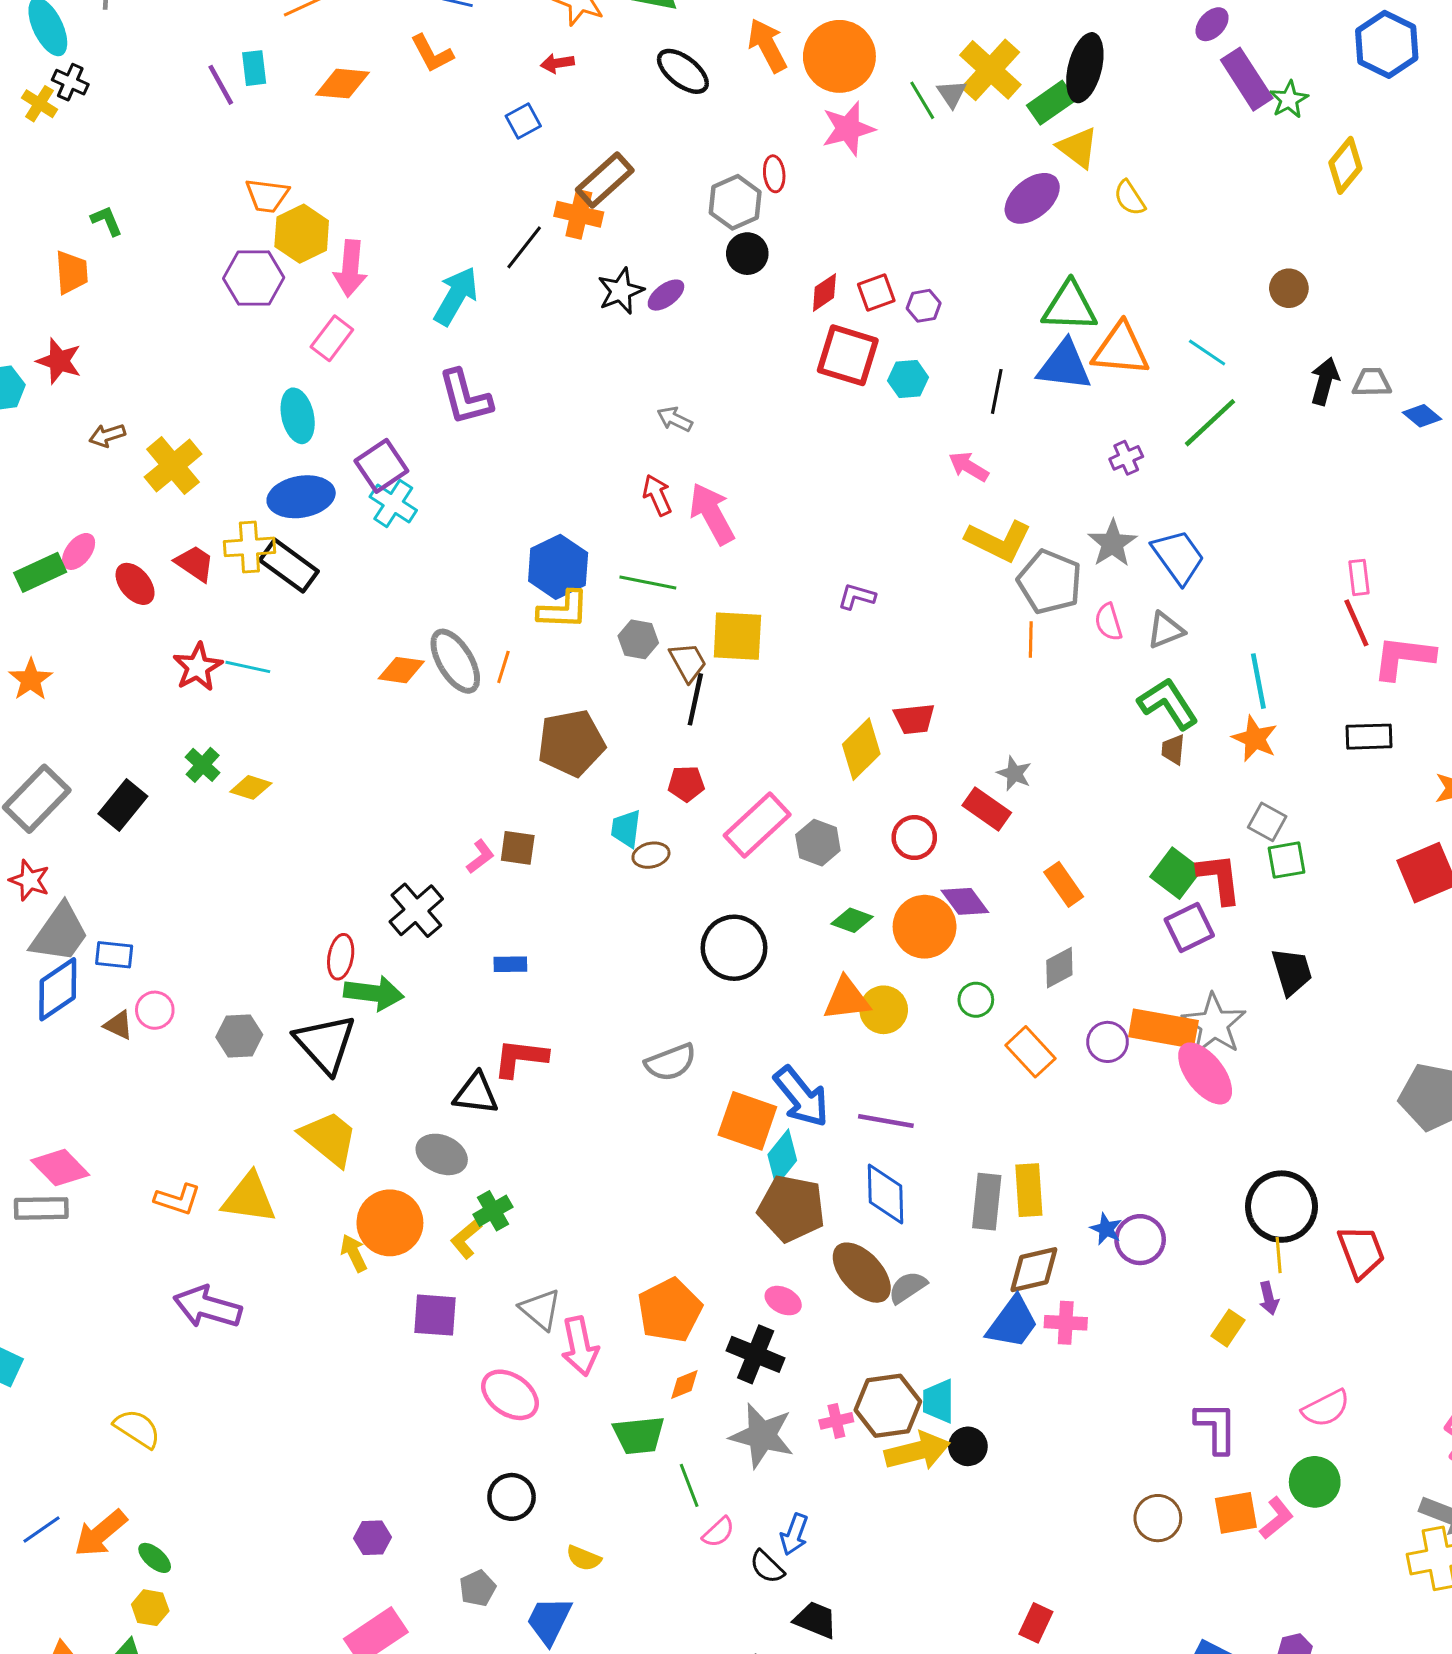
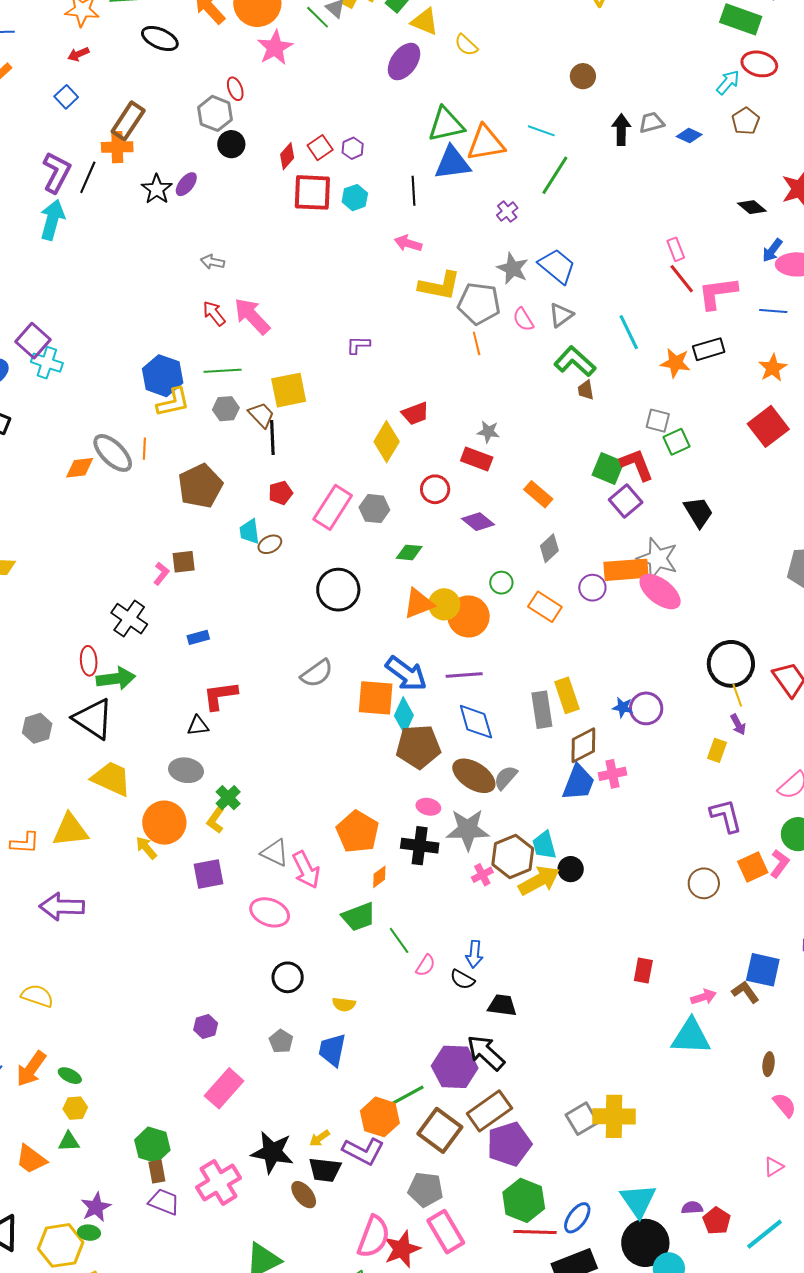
purple L-shape: (465, 397) -> (57, 172), moved, turned -123
orange star: (1255, 739) -> (675, 363), moved
orange circle: (925, 927) -> (469, 616), moved
black triangle: (476, 1094) -> (198, 726), size x0.7
gray star: (762, 1436) -> (468, 830), moved

